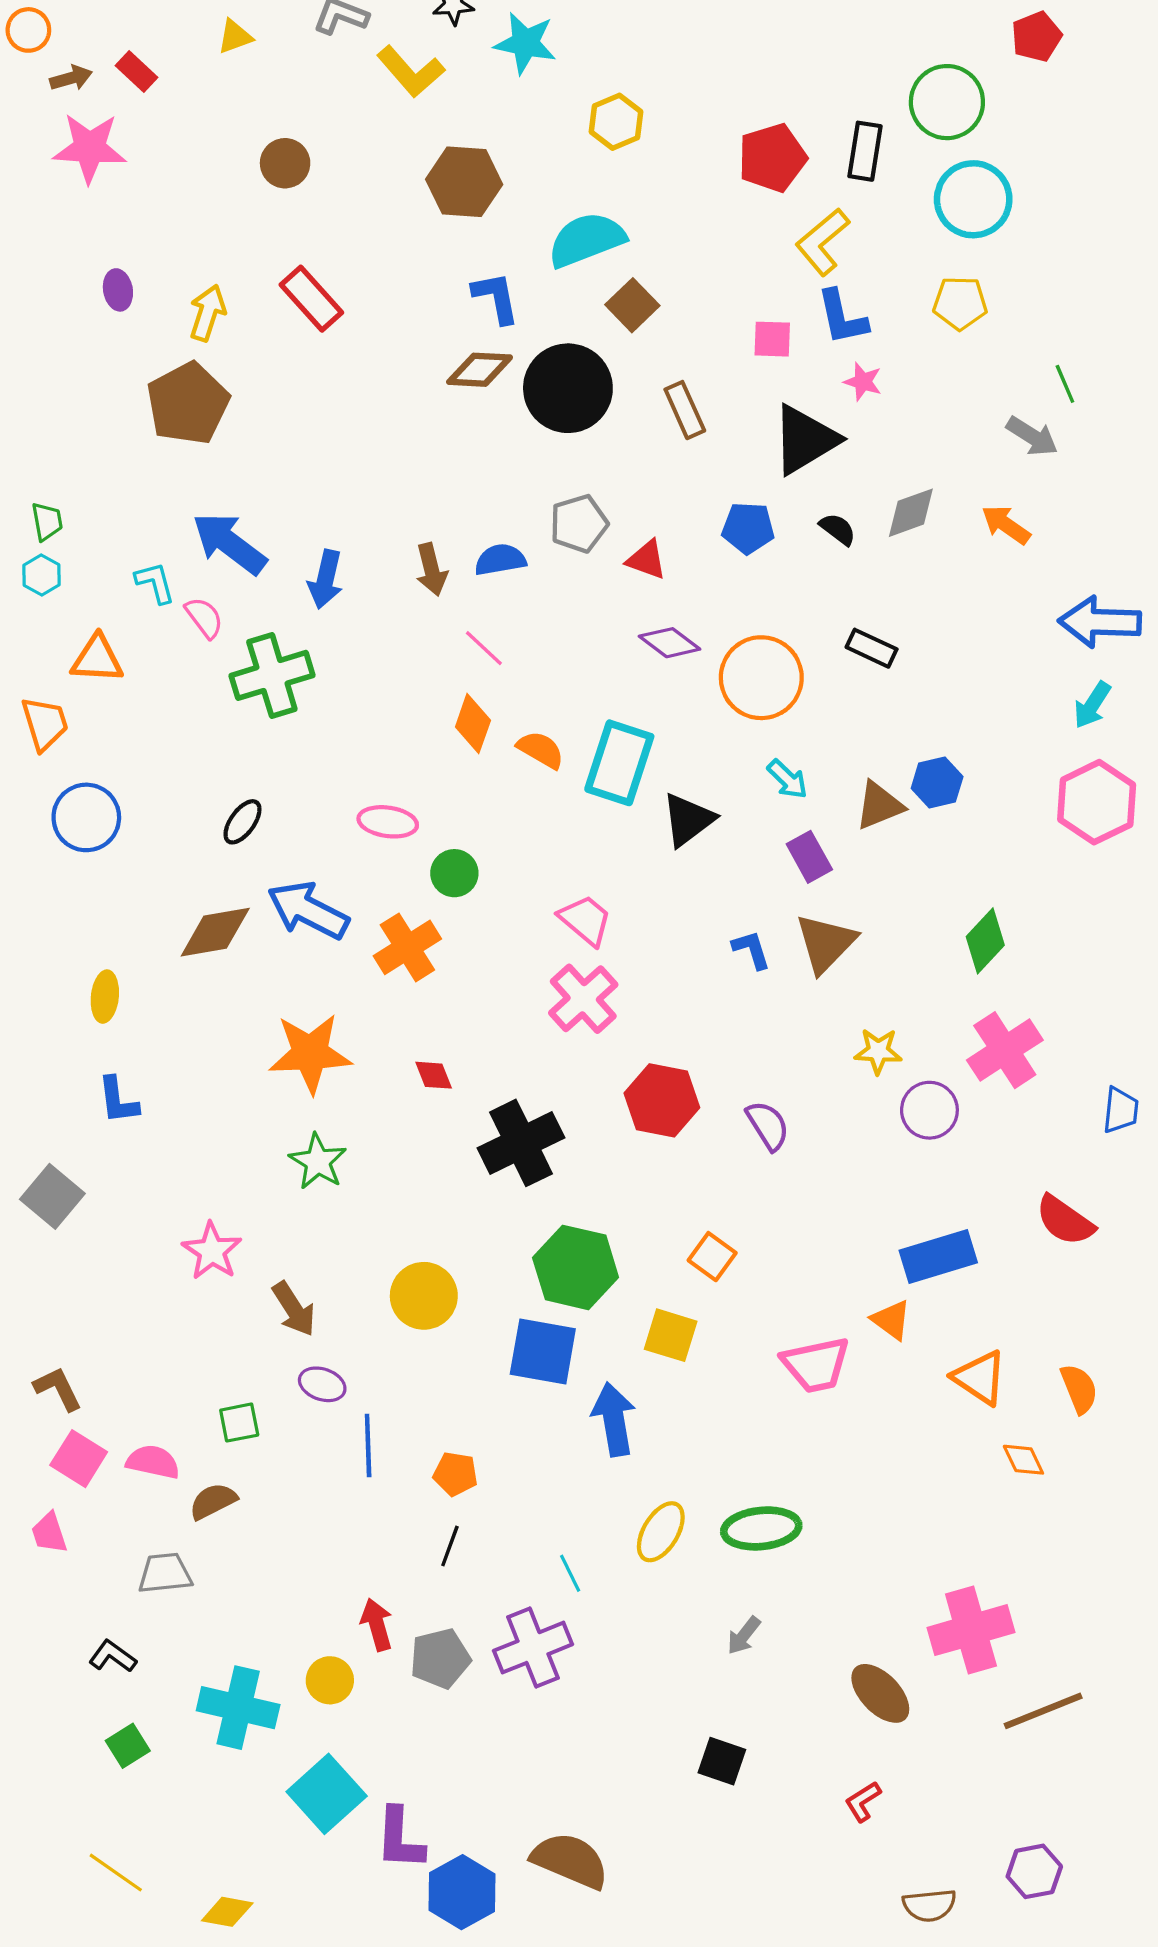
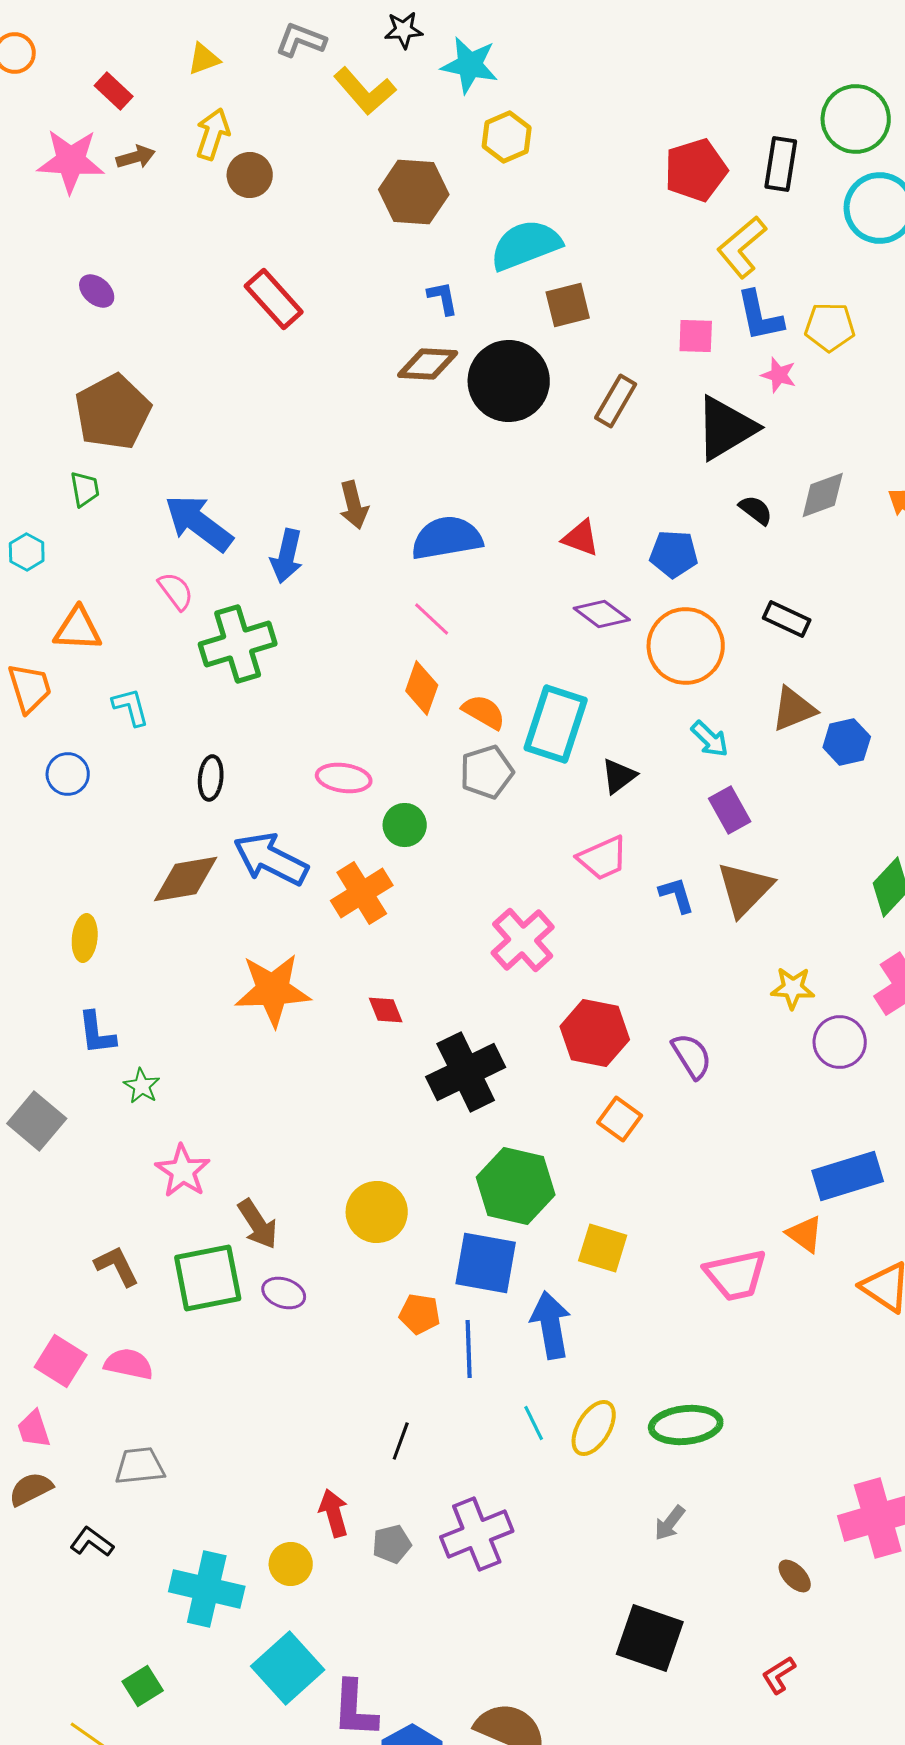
brown arrow: (71, 78) -> (136, 157), moved
yellow hexagon: (616, 122) -> (507, 137), moved
purple ellipse: (118, 290) -> (97, 291), turned -39
blue L-shape: (496, 298) -> (443, 298), size x0.7
yellow pentagon: (960, 303) -> (830, 327), moved
brown square: (632, 305) -> (568, 305), turned 30
yellow arrow: (208, 313) -> (213, 134), moved
brown pentagon: (188, 404) -> (113, 412), moved
brown rectangle: (685, 410) -> (616, 401), turned 54
green trapezoid: (47, 521) -> (85, 489), moved
gray pentagon: (579, 524) -> (487, 772), moved
blue pentagon: (748, 528) -> (674, 554), moved
blue semicircle: (500, 560) -> (447, 538), size x1.5
brown arrow: (431, 570) -> (354, 505), moved
cyan L-shape: (155, 583) -> (131, 707), moved
brown triangle: (879, 805) -> (794, 709), moved
blue circle: (86, 817) -> (68, 774), size x0.7
black triangle: (688, 820) -> (619, 776), size x0.7
black ellipse: (242, 822) -> (211, 778), turned -30
pink trapezoid: (585, 920) -> (603, 858), moved, turned 116
green star: (318, 1162) -> (142, 1086), moved, size x0.7
orange square: (712, 1257) -> (620, 1119), moved
brown L-shape: (58, 1389) -> (117, 1266), moved
green square: (239, 1423) -> (208, 1278), moved, size x1.8
blue line: (368, 1445) -> (469, 1349), moved
orange pentagon: (455, 1474) -> (420, 1314), moved
brown semicircle: (213, 1501) -> (31, 1489), moved
cyan line: (570, 1573) -> (534, 1423), moved
gray pentagon: (440, 1658) -> (392, 1544), size x0.7
brown ellipse: (880, 1693) -> (795, 1576), size x0.6
green square: (128, 1746) -> (143, 1686), moved
black square: (722, 1761) -> (650, 1638), size x1.5

